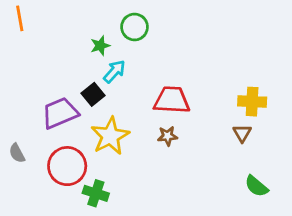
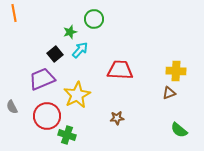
black square: (93, 94) -> (55, 54), moved
brown triangle: (242, 133) -> (169, 93), turned 40
brown star: (168, 136) -> (117, 118), moved

